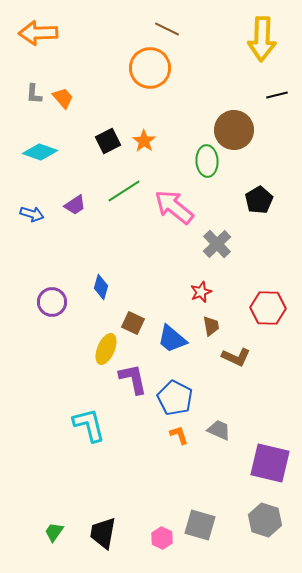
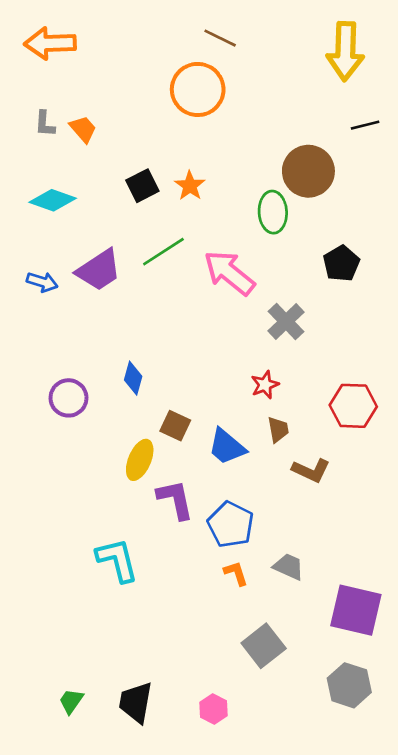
purple trapezoid: (75, 205) -> (99, 270), size x1.6
gray square: (200, 525) -> (264, 646), moved, turned 36

